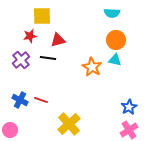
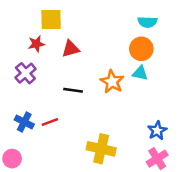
cyan semicircle: (112, 13) -> (147, 22), moved
black line: (48, 58) -> (73, 90), moved
red line: (41, 100) -> (50, 122), turned -40
yellow cross: (69, 124) -> (101, 149), moved, turned -35

